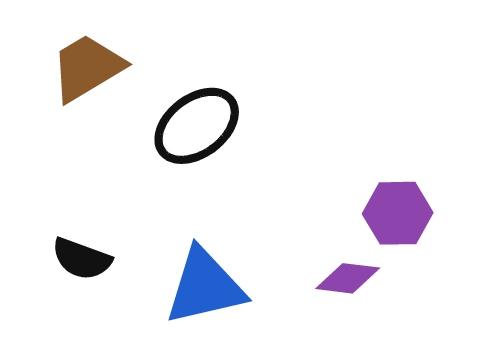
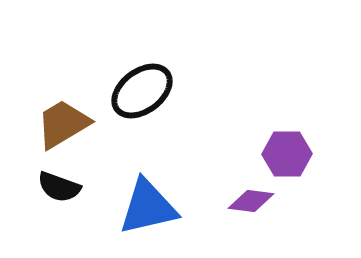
brown trapezoid: (87, 68) -> (63, 124), moved

